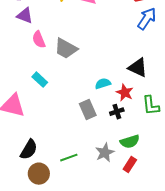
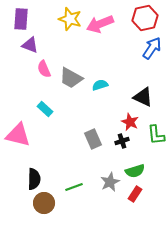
cyan semicircle: (103, 84) -> (100, 85), moved
black semicircle: (29, 150) -> (34, 179), turned -30

